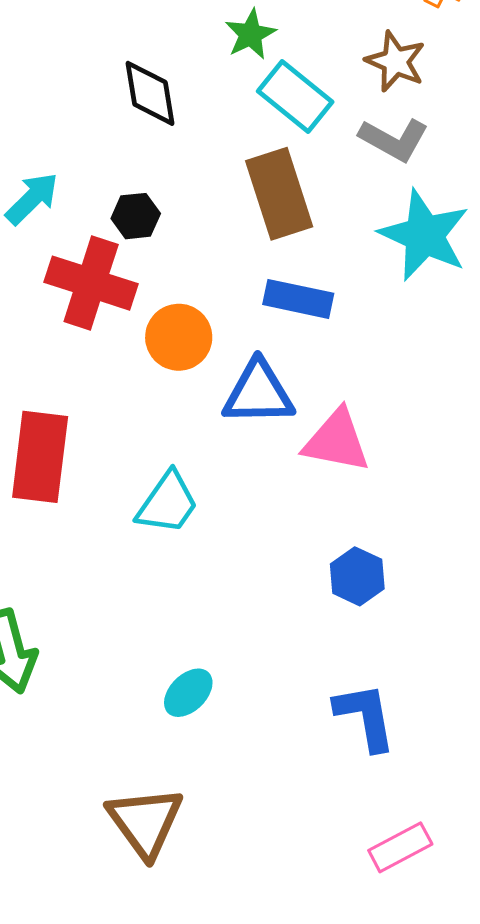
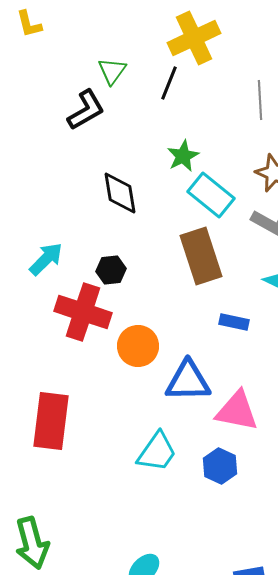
blue rectangle: (298, 299) -> (234, 322), moved, size x0.7
cyan trapezoid: (168, 503) -> (157, 452), moved
blue hexagon: (357, 576) -> (220, 466), moved

